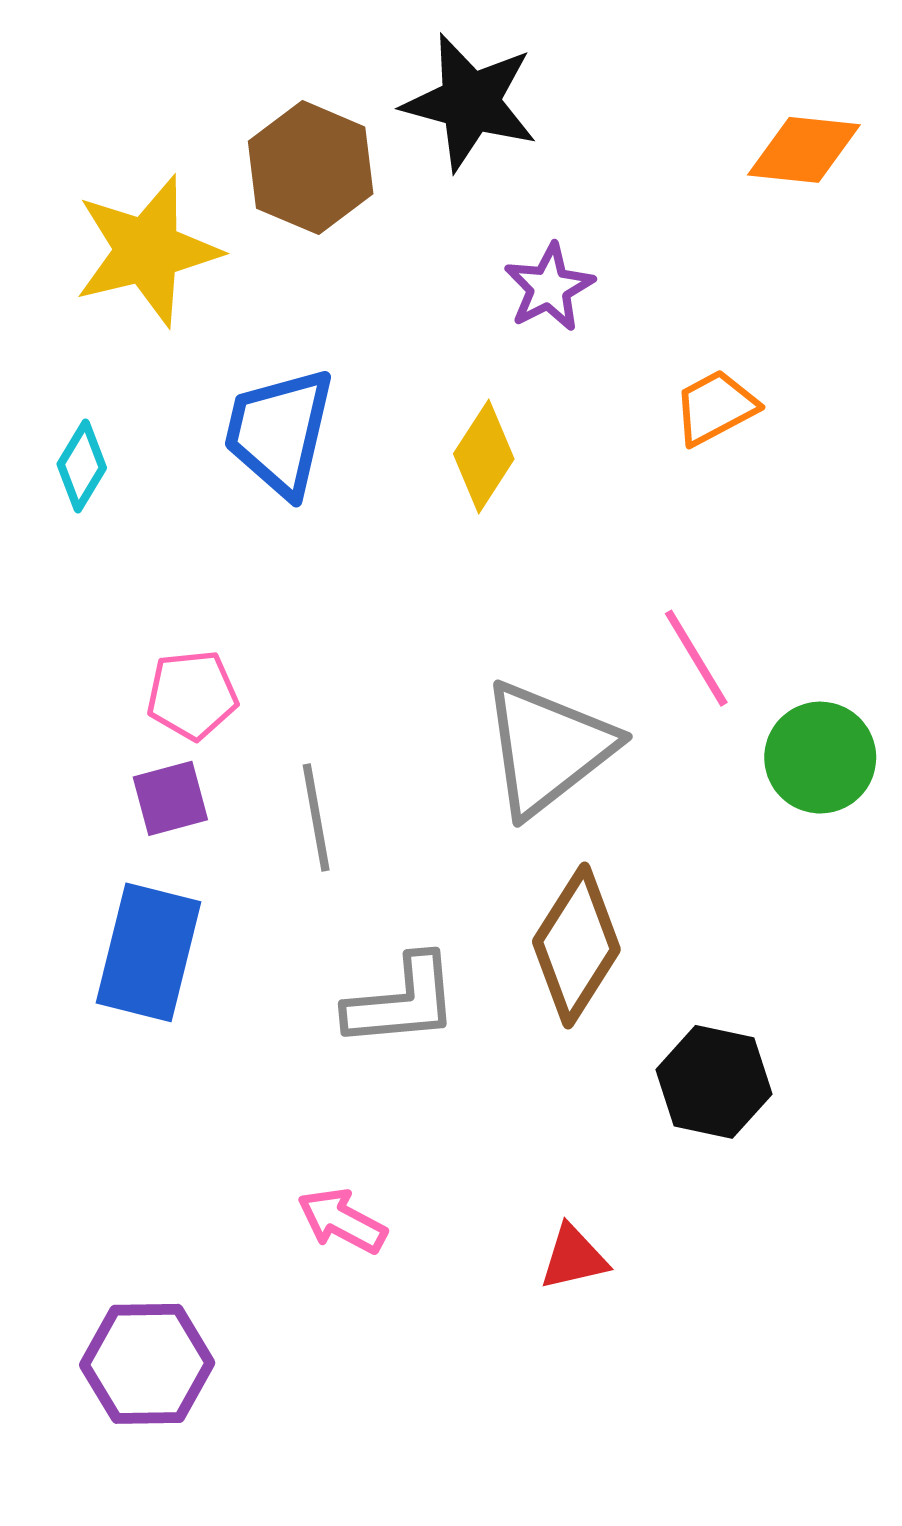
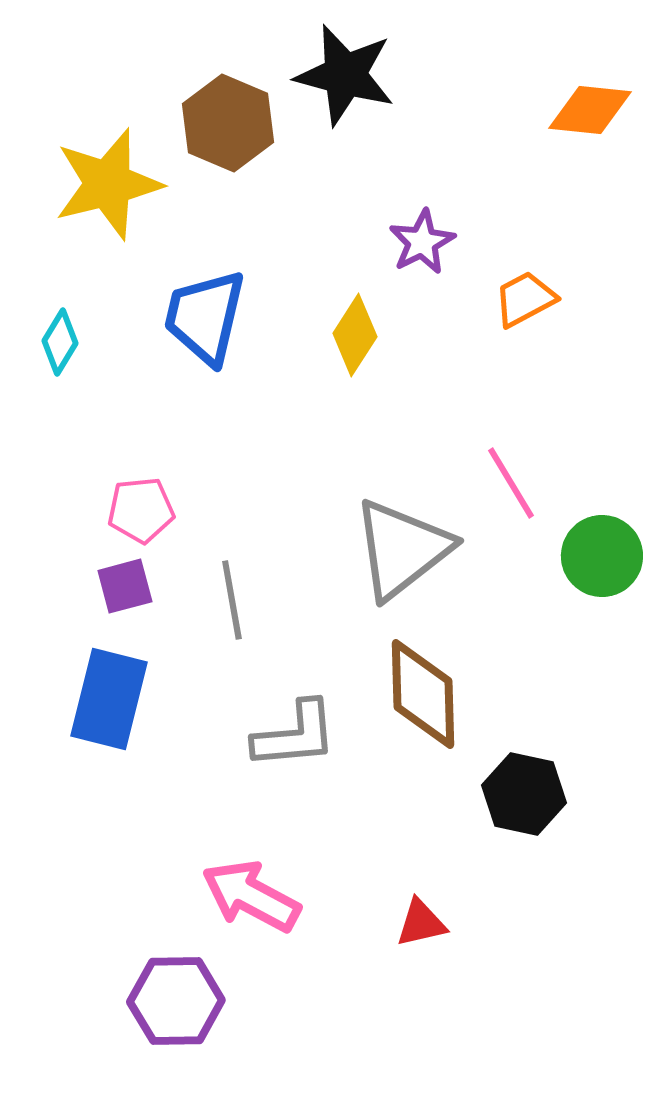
purple star: (549, 287) -> (422, 242), moved
brown diamond: (576, 946) -> (423, 694), turned -34
pink arrow: (342, 1221) -> (251, 896), size x1.5
purple hexagon: (147, 1364) -> (176, 1001), moved

